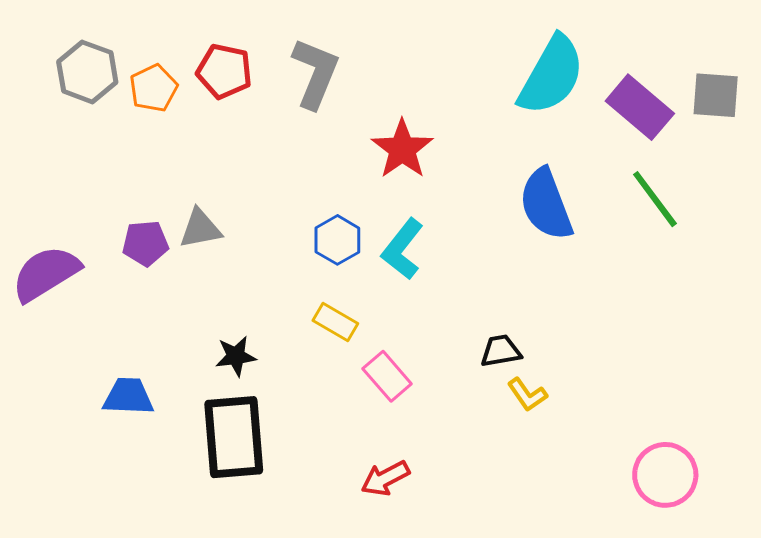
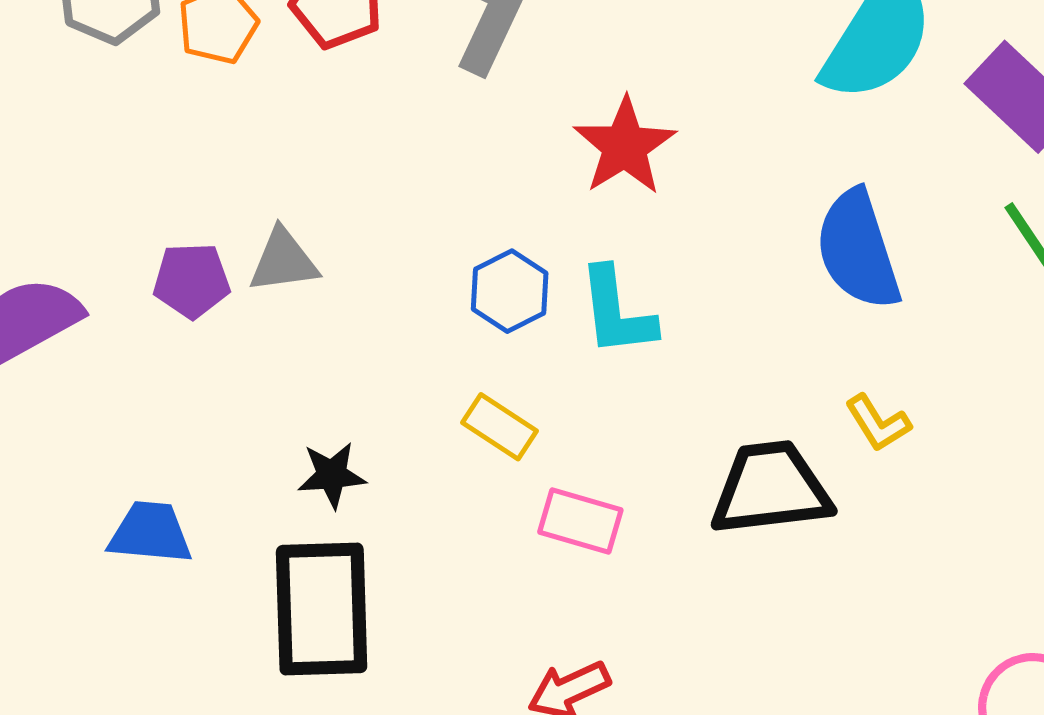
cyan L-shape: (402, 249) -> (617, 312), turned -48
black trapezoid: (501, 351) -> (771, 489), size x1.8
pink rectangle: (387, 376) -> (580, 521), turned -36
yellow L-shape: (527, 395) -> (878, 423), moved

